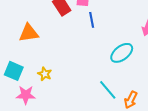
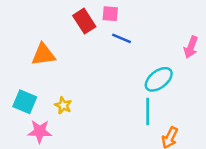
blue line: (92, 20) -> (121, 38), turned -56
cyan line: (108, 90) -> (148, 112), moved, turned 40

